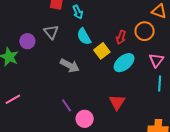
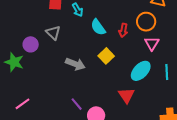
cyan semicircle: (84, 36) -> (98, 27), moved
yellow square: (102, 51) -> (106, 56), moved
pink triangle: (156, 60) -> (152, 43), moved
cyan ellipse: (124, 63) -> (141, 71), moved

